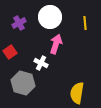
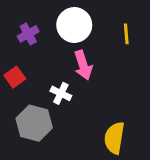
pink arrow: (56, 44) -> (83, 65), turned 144

